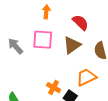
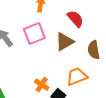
pink square: (43, 40) -> (34, 34), turned -30

